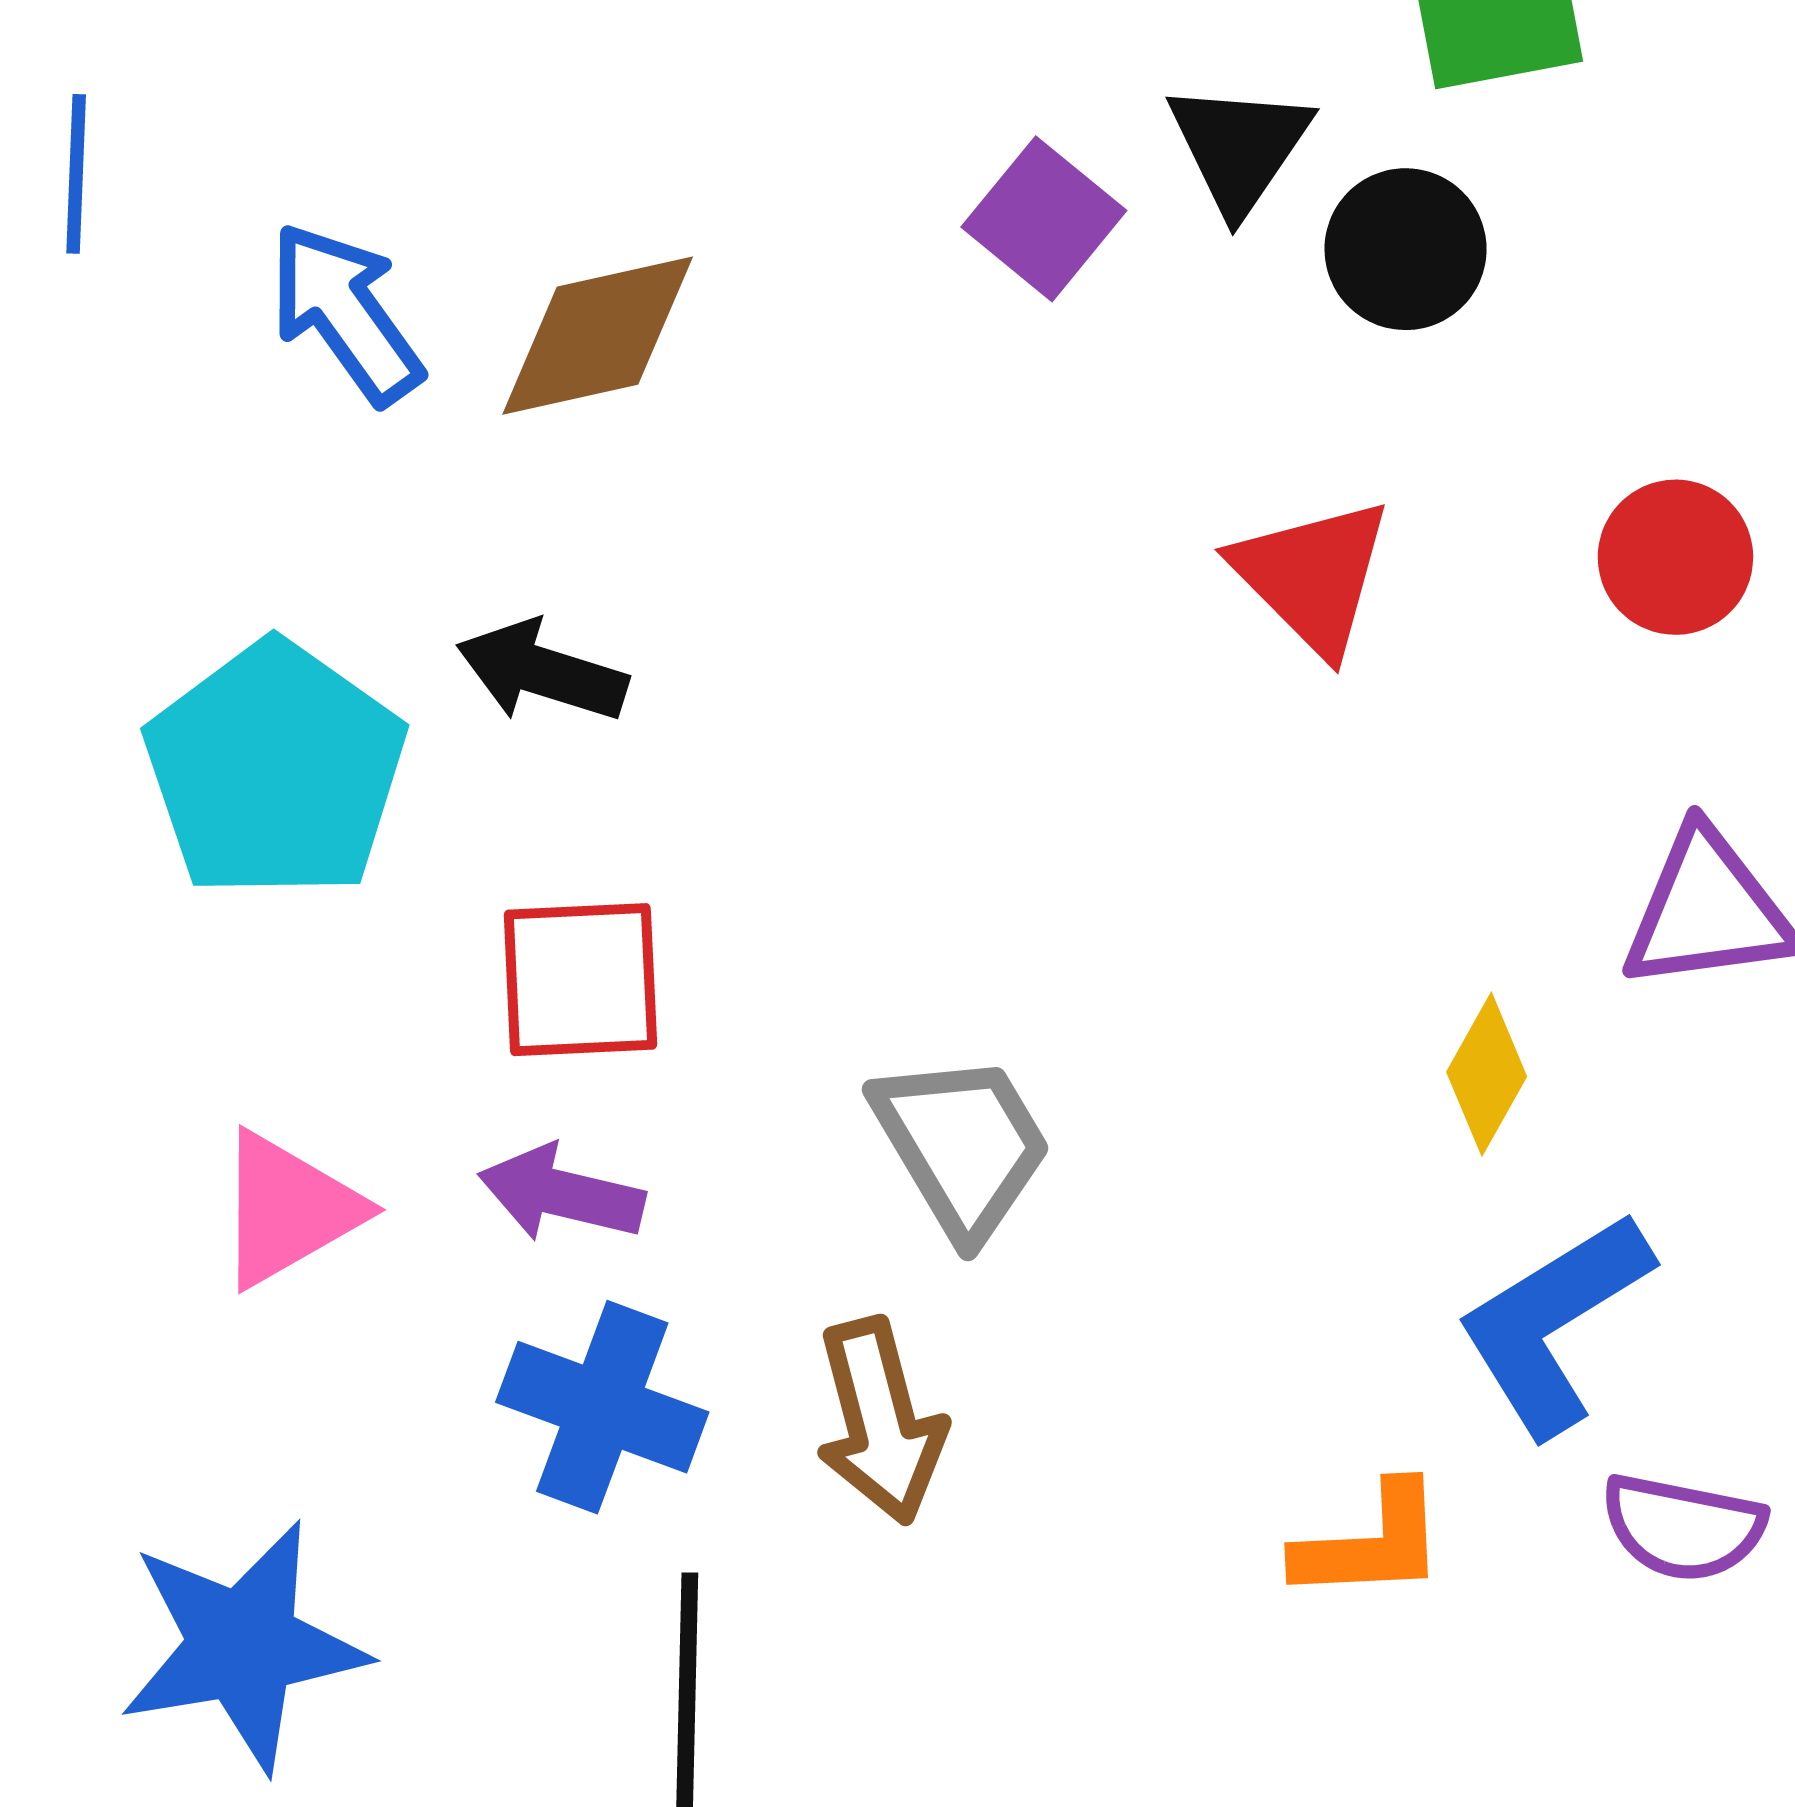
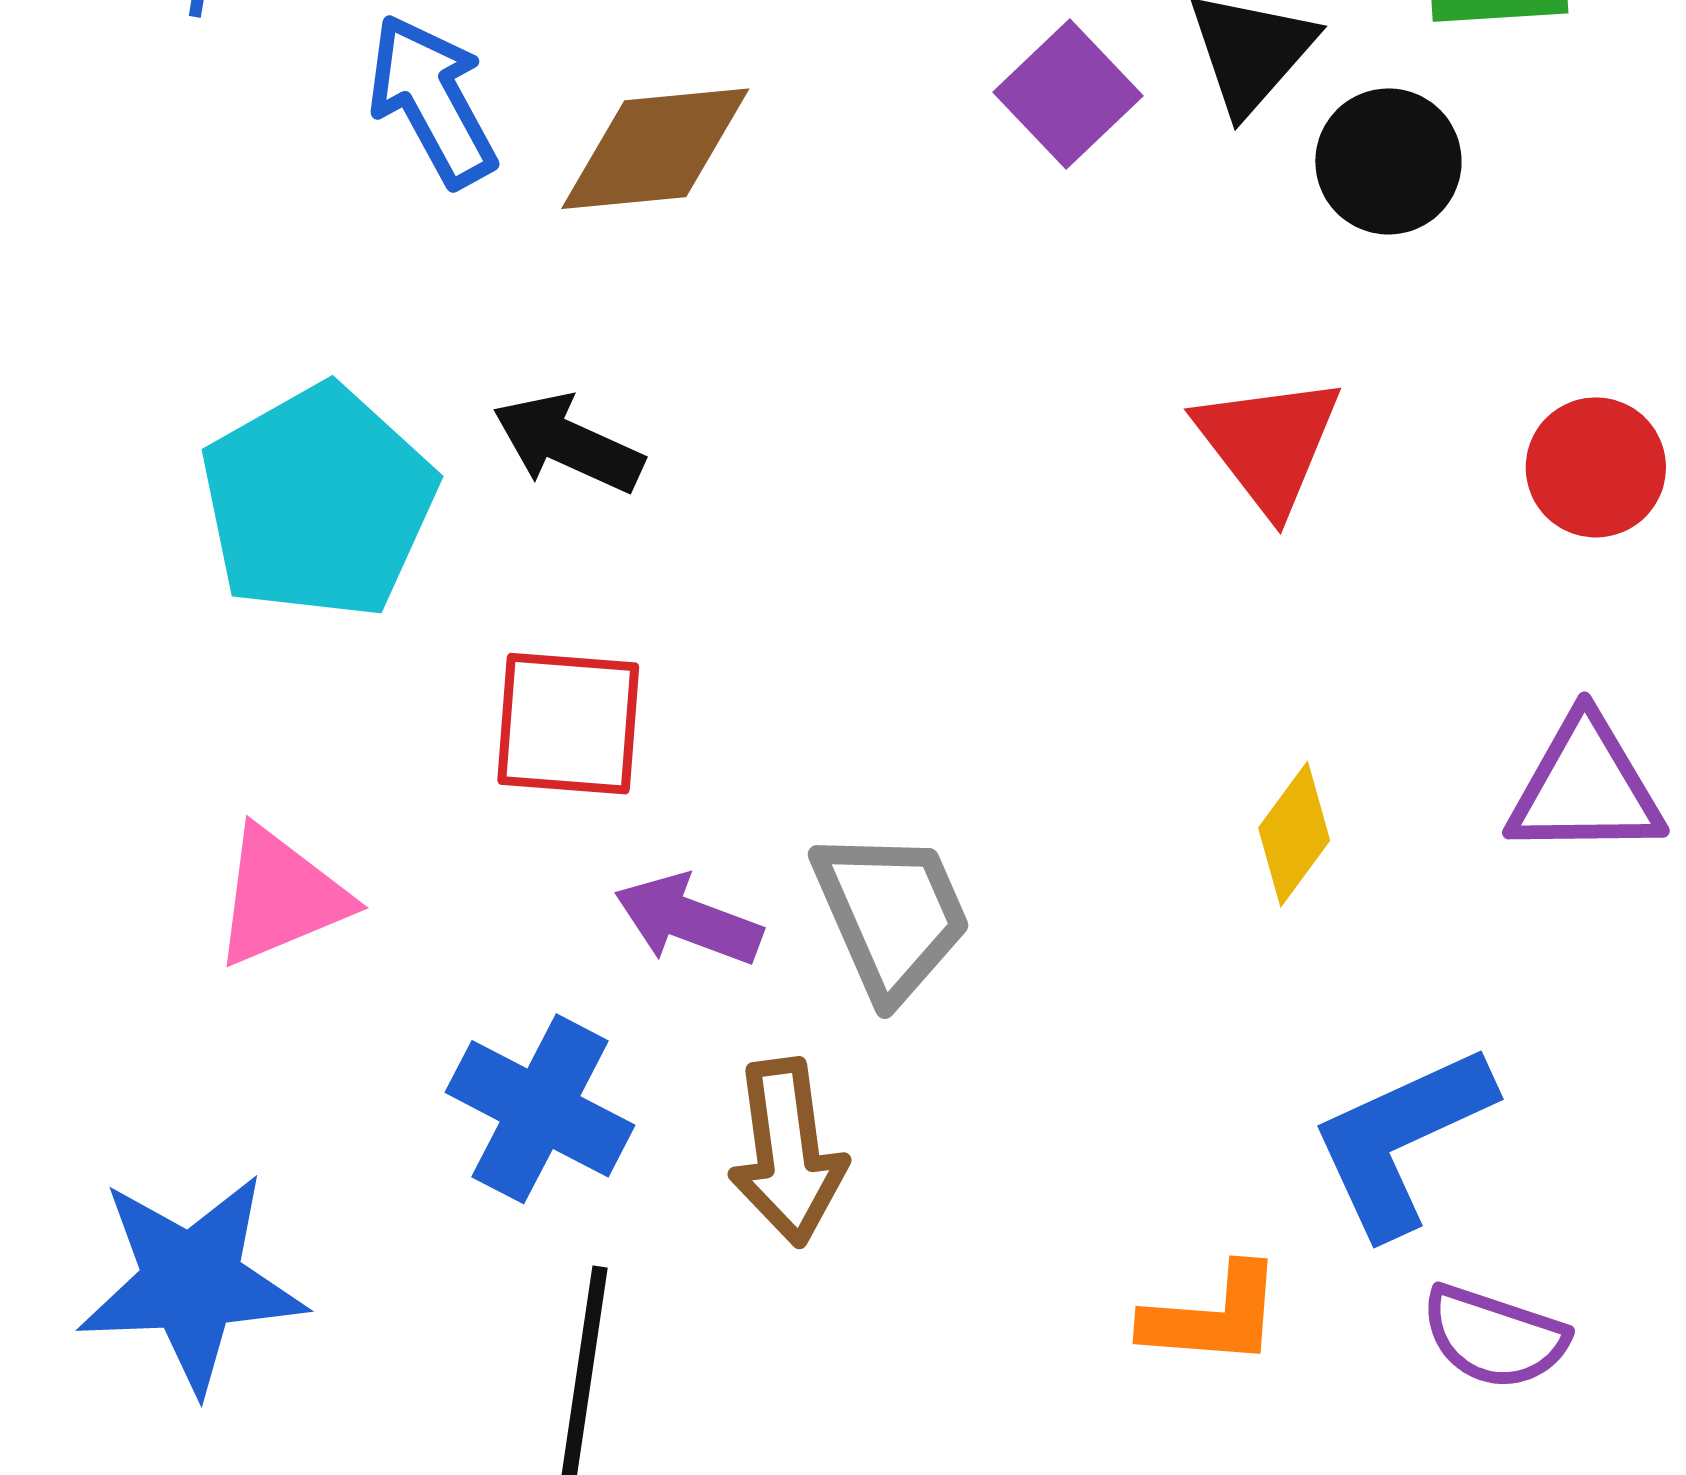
yellow diamond: (1487, 1074) -> (1294, 834), moved
purple arrow: (561, 1194) -> (688, 920), moved

